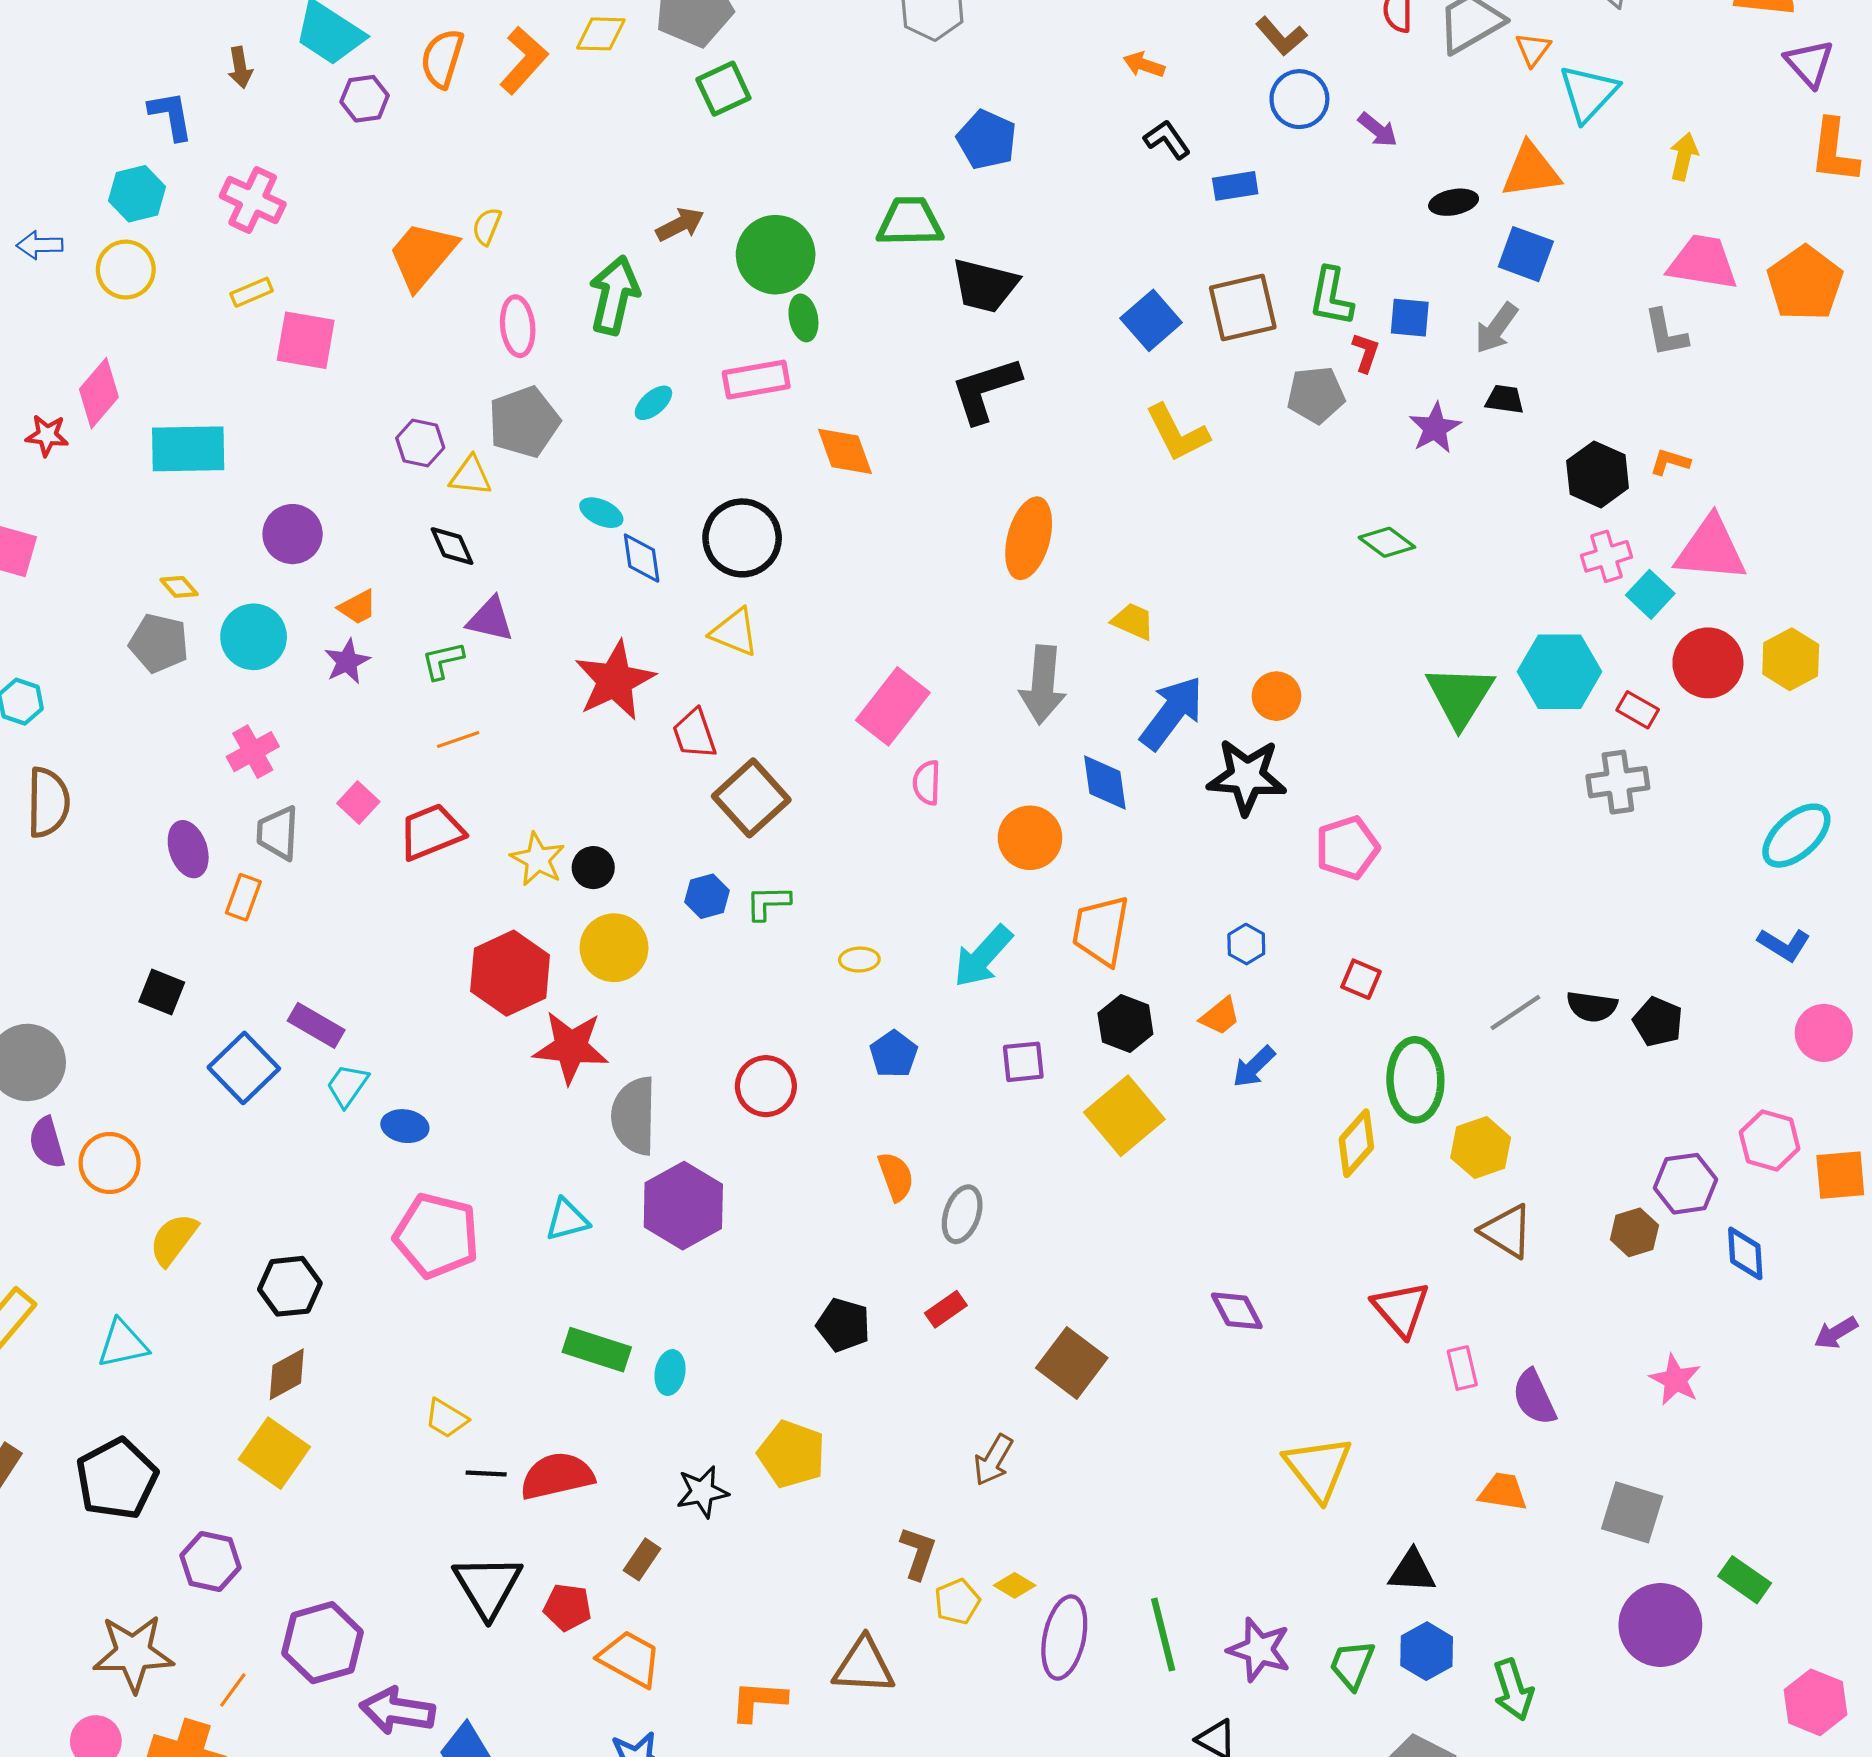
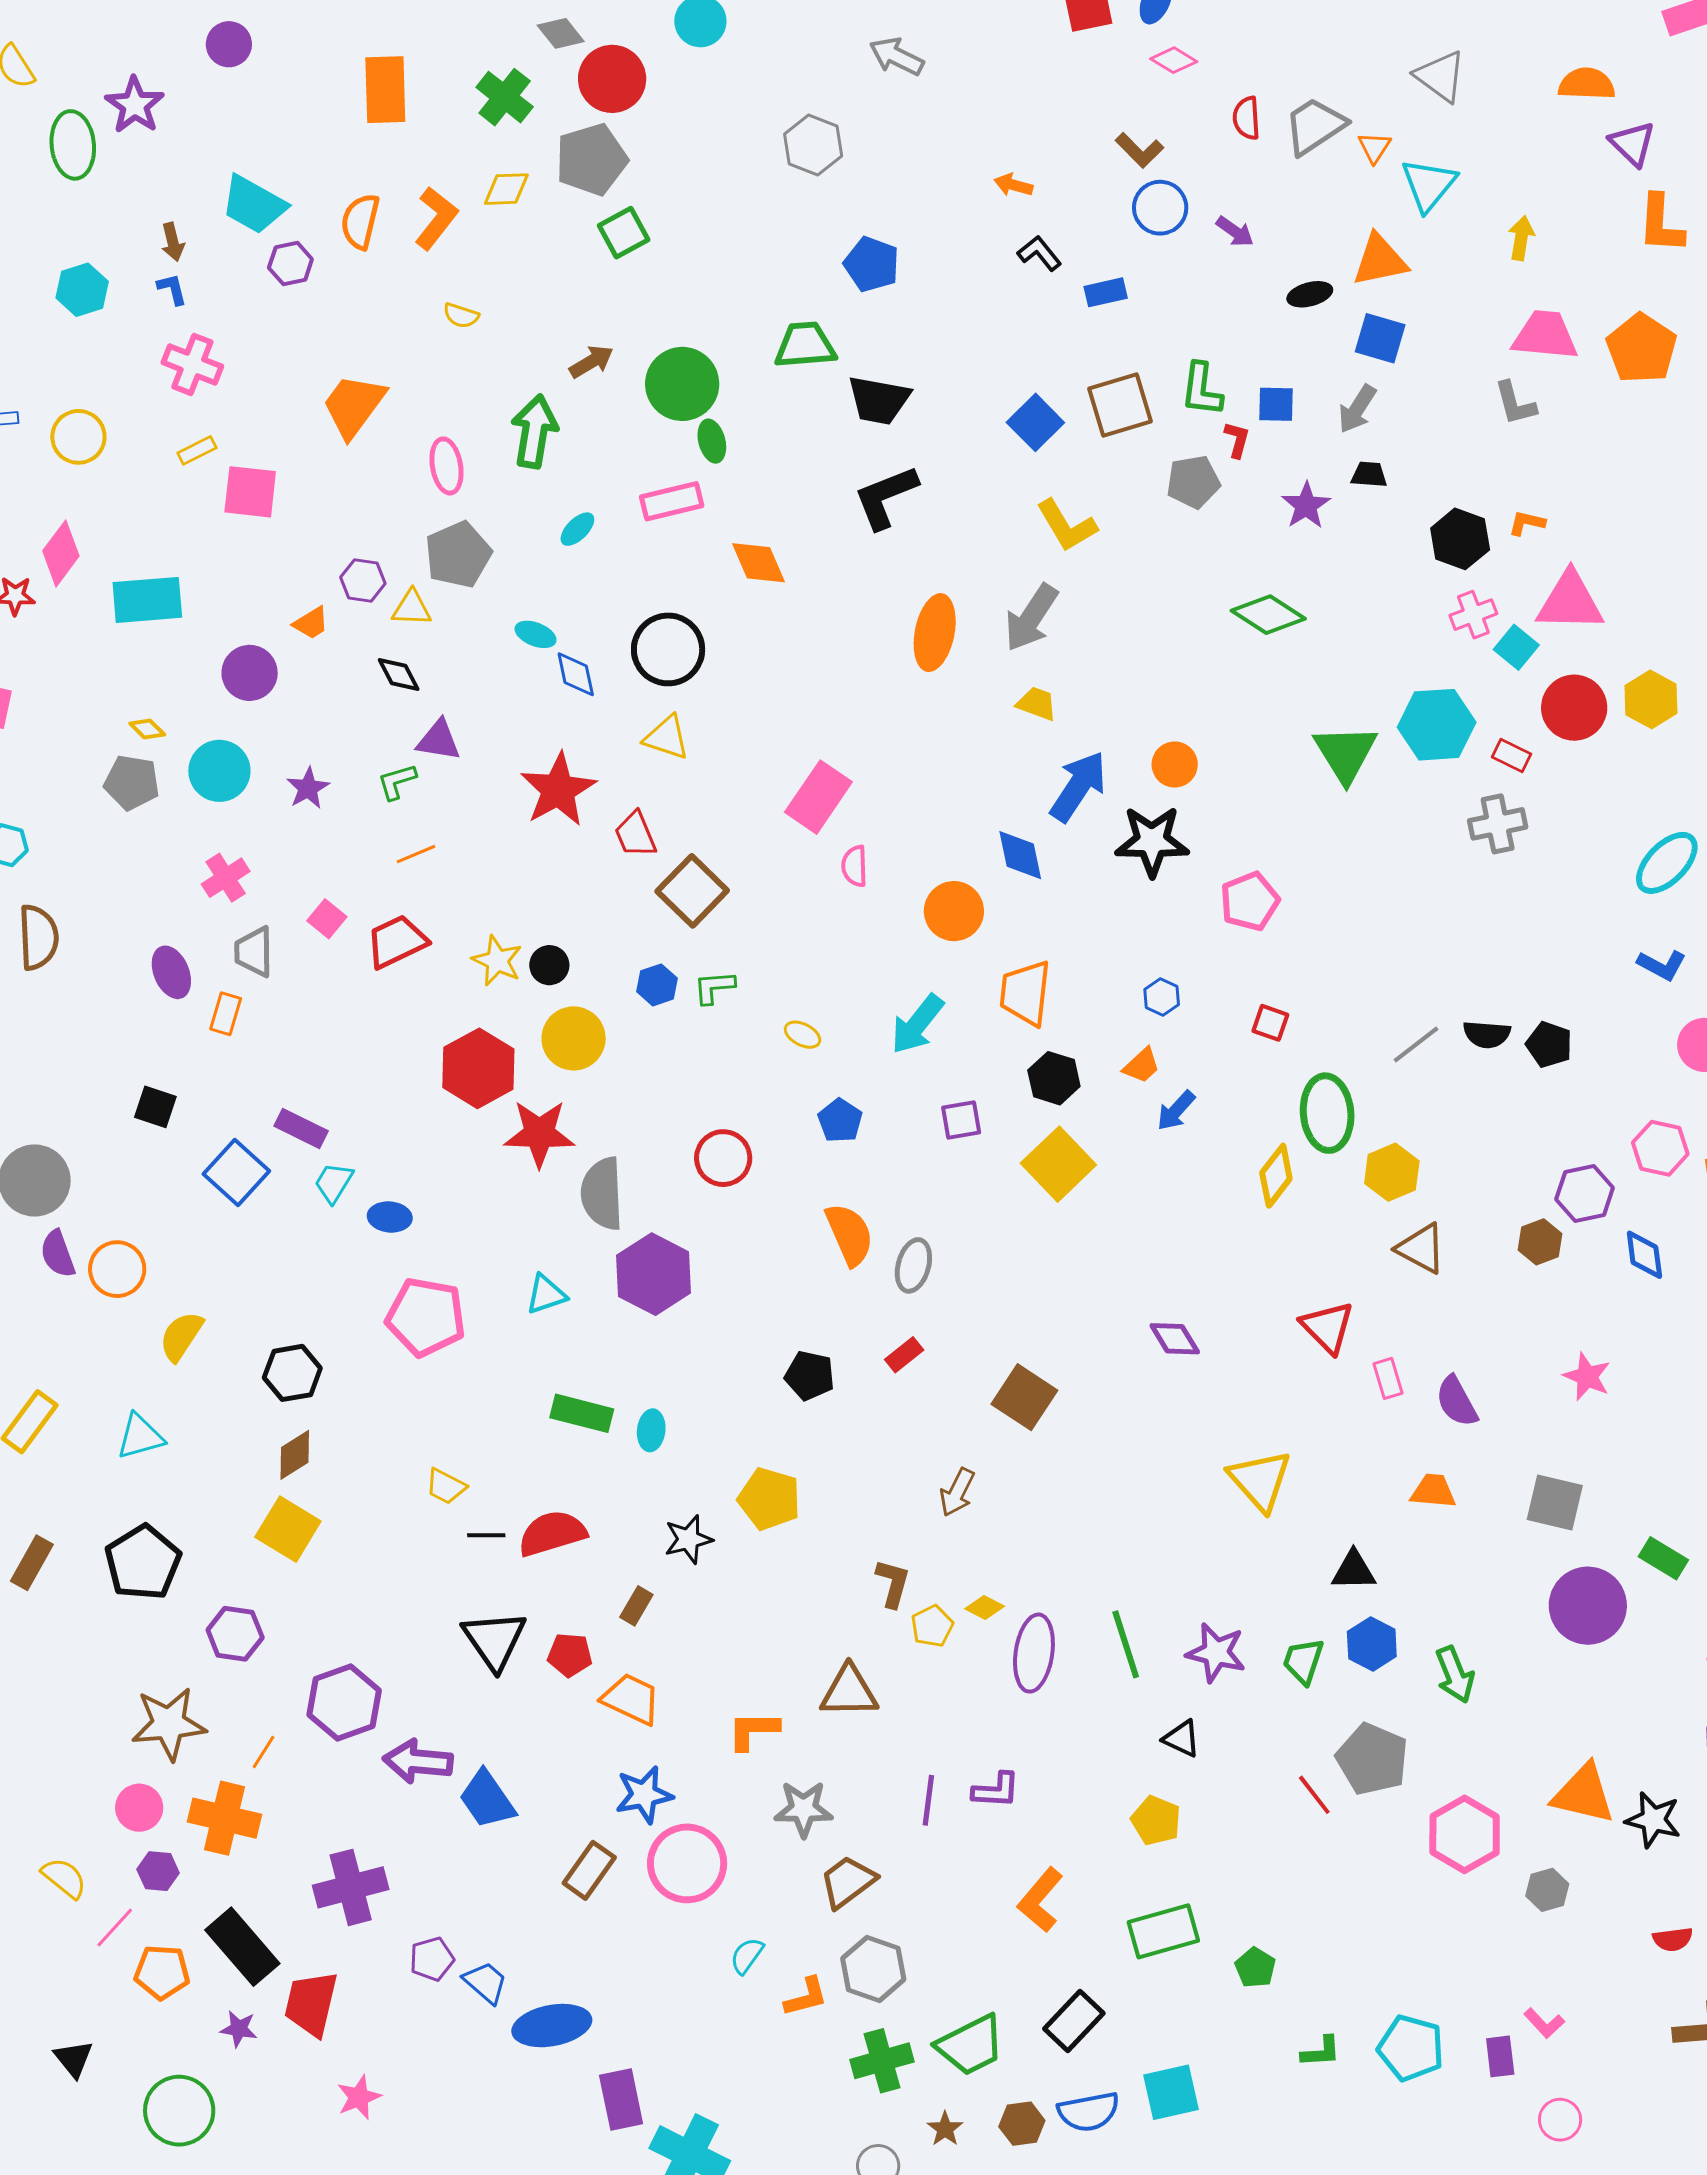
blue L-shape: (171, 116) -> (172, 289), moved, size x0.7
cyan hexagon: (137, 194) -> (82, 290), moved
yellow semicircle: (487, 226) -> (461, 315), moved, turned -90
green diamond: (1387, 542) -> (1268, 615), size x1.4
orange trapezoid: (358, 607) -> (311, 623), moved
gray arrow: (1043, 685) -> (1031, 618), moved, turned 32
yellow ellipse: (859, 960) -> (803, 1035), turned 33
orange semicircle: (896, 1177) -> (849, 1234), size x1.4

